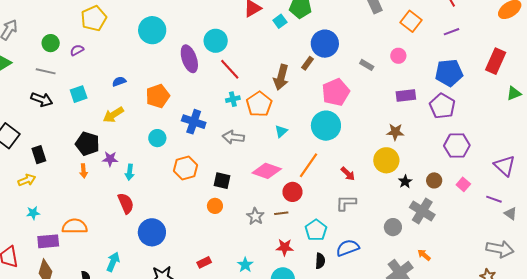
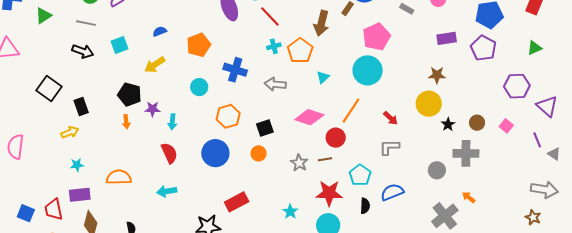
green triangle: (514, 93) -> (534, 48), moved
purple hexagon: (457, 146) -> (517, 86), moved
black square: (222, 181) -> (265, 128), turned -30
purple line: (494, 199) -> (537, 140), turned 49
gray cross: (422, 211) -> (466, 153), turned -30
blue circle: (152, 232) -> (215, 153), moved
purple rectangle: (48, 241) -> (80, 195), moved
red star: (285, 247) -> (329, 193), size x1.5
cyan arrow: (113, 262) -> (167, 191), moved, turned -120
red rectangle: (204, 262) -> (237, 202), moved, size x1.6

